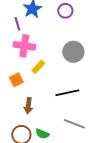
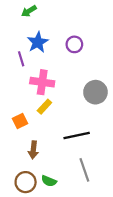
pink cross: (24, 46) -> (42, 82), moved
gray circle: (73, 52) -> (95, 92), moved
gray line: (74, 124) -> (84, 170), turned 50

